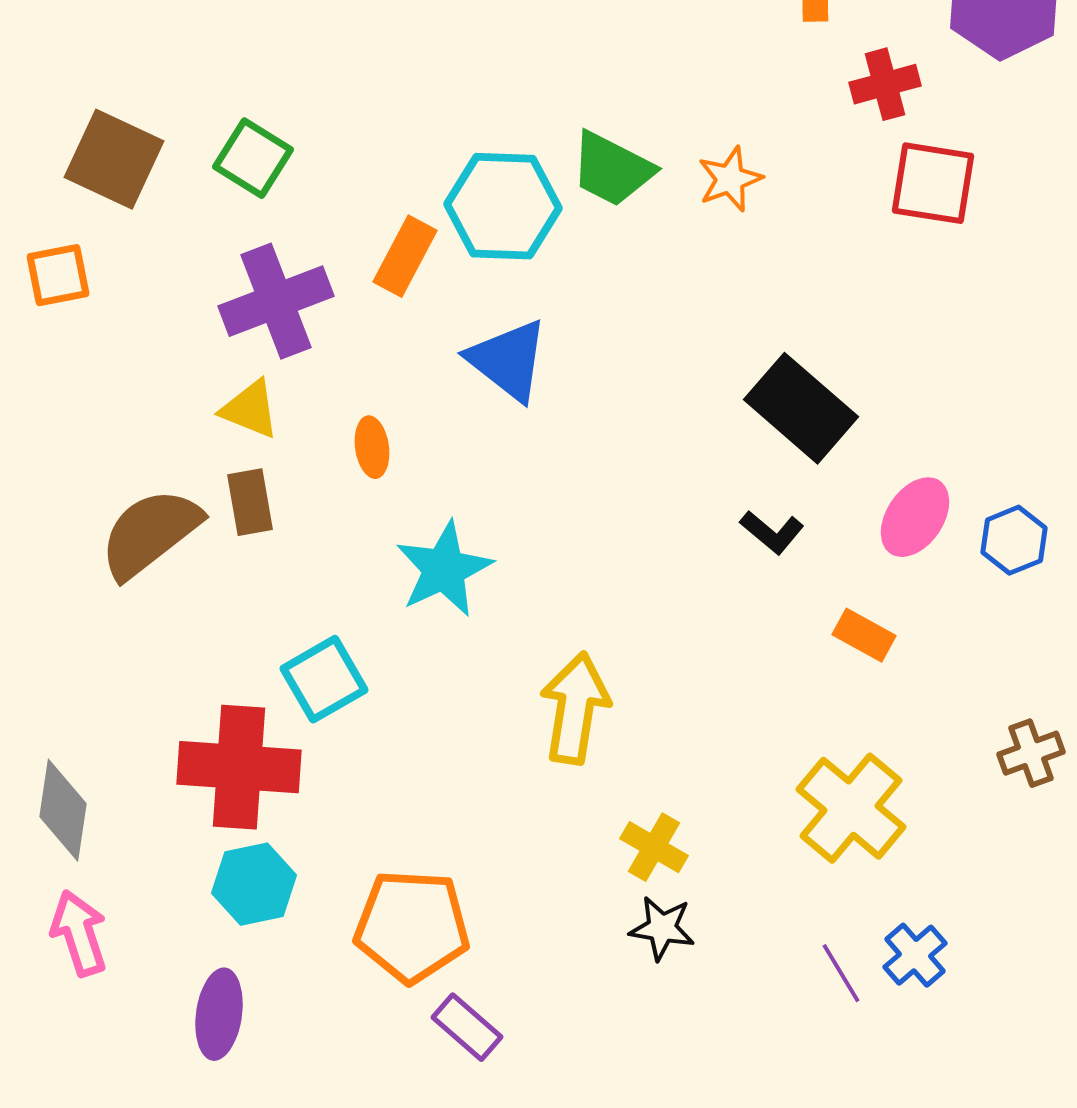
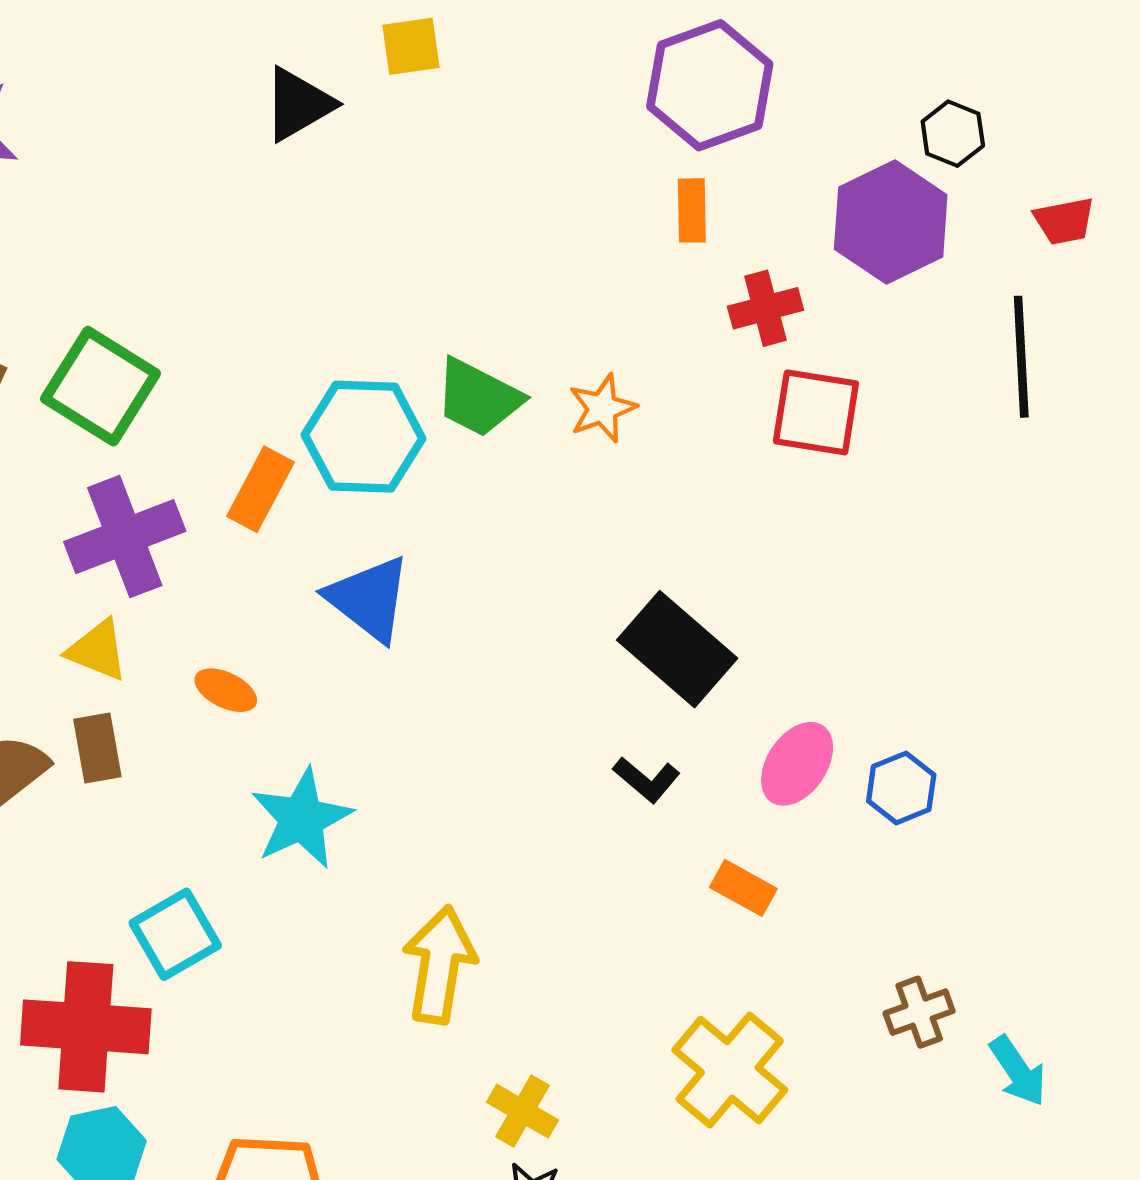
green square: (253, 158) -> (101, 386), size x1.4
orange ellipse: (372, 447) -> (226, 690), turned -56

